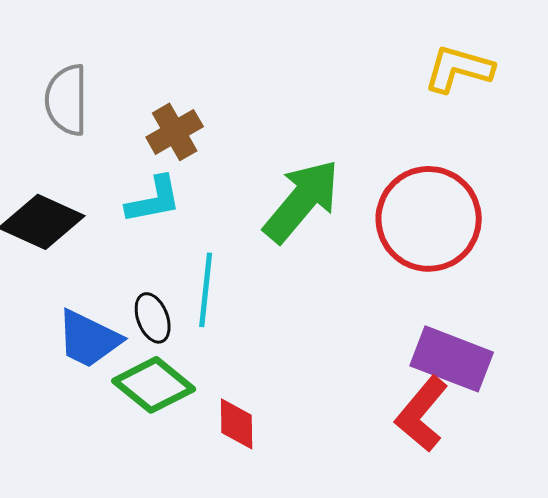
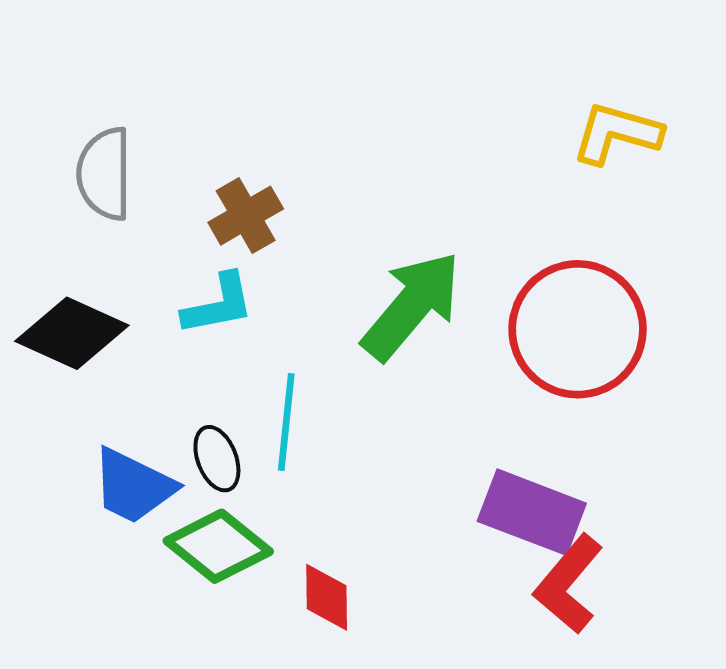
purple rectangle: (452, 359) -> (532, 512), moved

